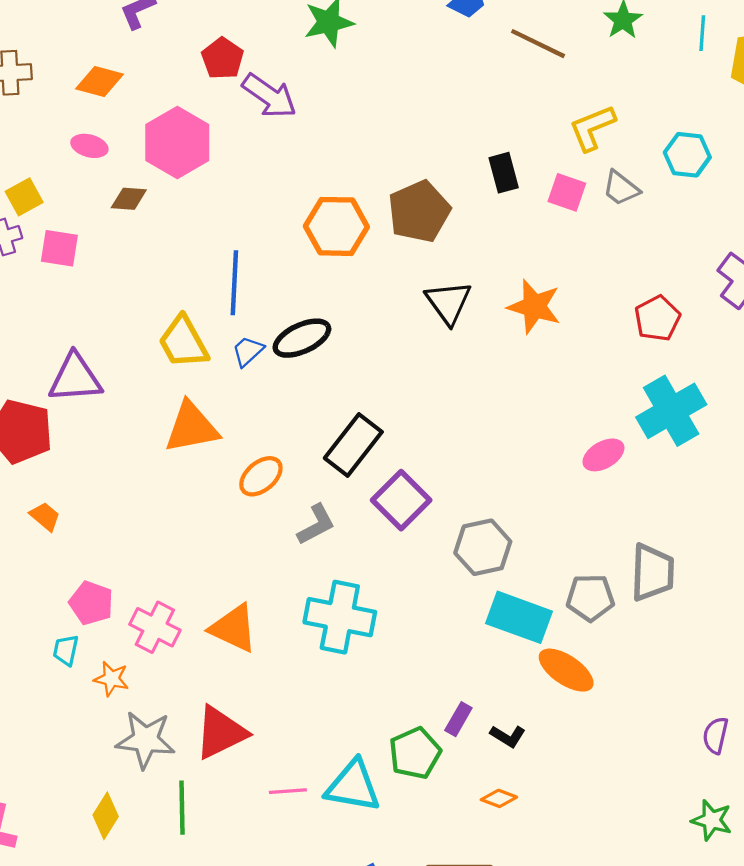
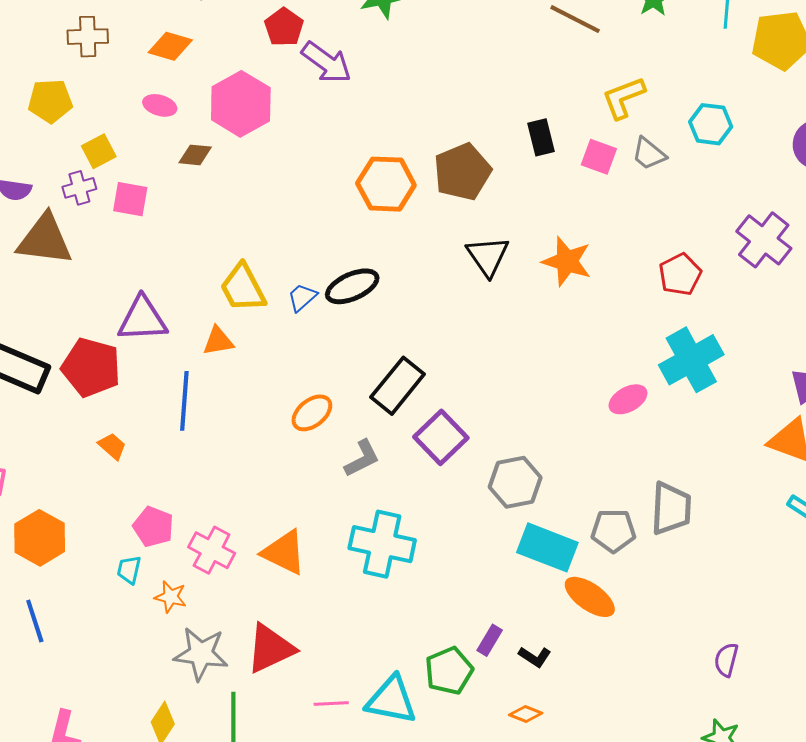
blue line: (234, 283) -> (184, 401), moved
orange triangle: (191, 427) -> (218, 341), moved, size x0.6

